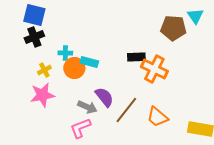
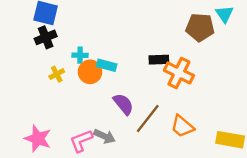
pink star: (42, 95) -> (38, 139), moved, turned 30
gray arrow: (87, 107) -> (104, 136), moved
pink L-shape: (80, 128) -> (81, 141), moved

